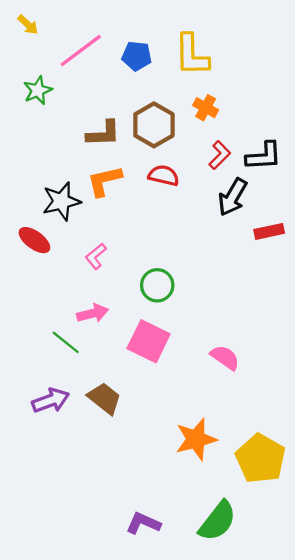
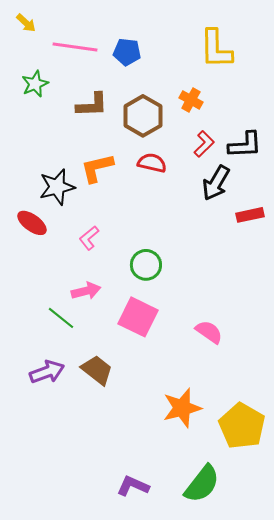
pink line: (81, 51) -> (75, 47), turned 45
yellow L-shape: (192, 55) -> (216, 49), moved
brown L-shape: (103, 133) -> (92, 105), moved

